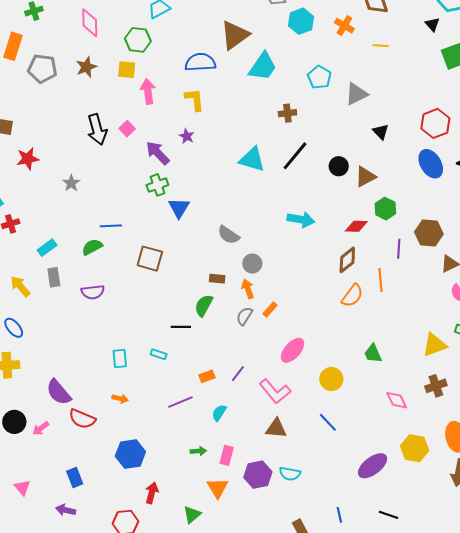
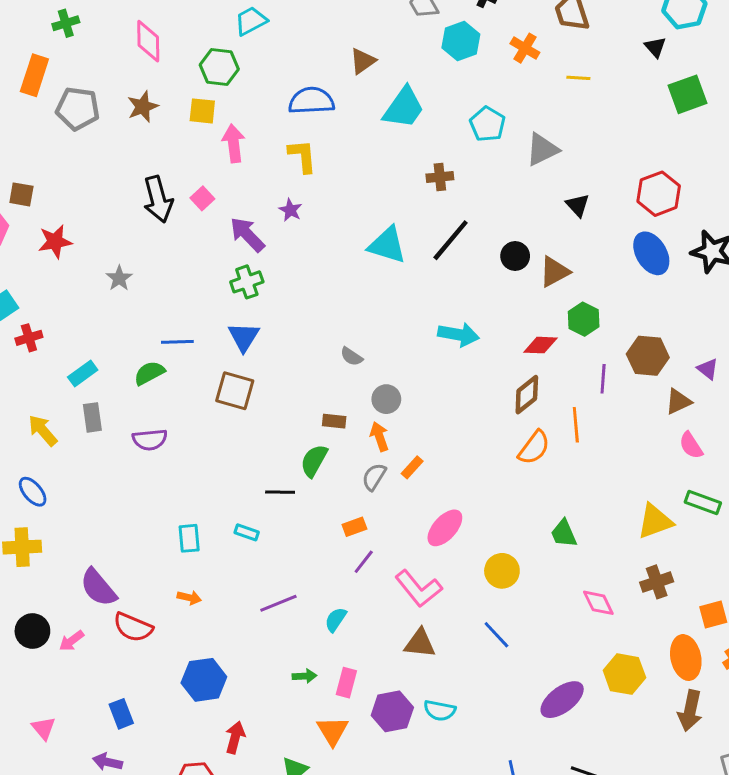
brown triangle: (235, 35) -> (363, 61), size x0.6
blue triangle: (179, 208) -> (244, 337), moved
gray semicircle: (229, 235) -> (351, 356), size x0.7
orange rectangle: (207, 376) -> (354, 527), moved

